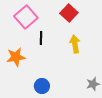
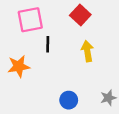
pink square: (26, 17) -> (30, 20), turned 30
blue circle: (42, 86) -> (69, 100), moved

